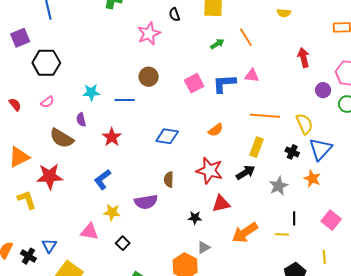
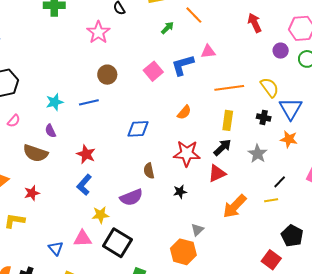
red star: (112, 137) -> (86, 154), moved
red star: (50, 176) -> (32, 193), size x0.6
yellow L-shape: (27, 200) -> (14, 221), turned -50
red triangle: (221, 204) -> (217, 173), moved
black star: (195, 218) -> (180, 192), moved
black line: (294, 218) -> (280, 182), turned 56
black square: (123, 243) -> (117, 243), size x2.0
blue triangle: (49, 246) -> (56, 248), moved

